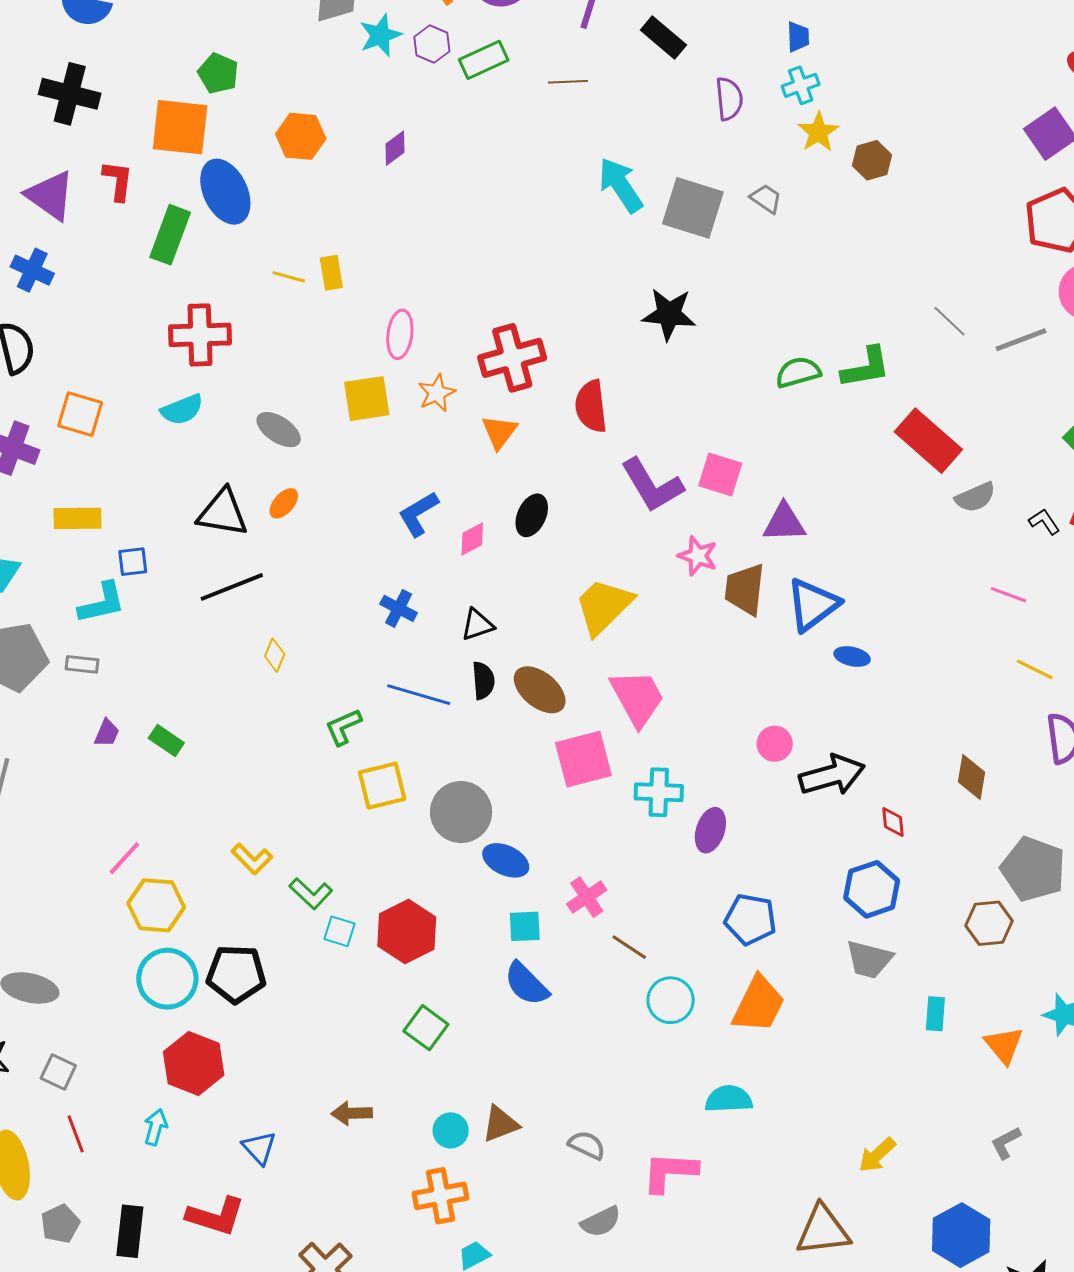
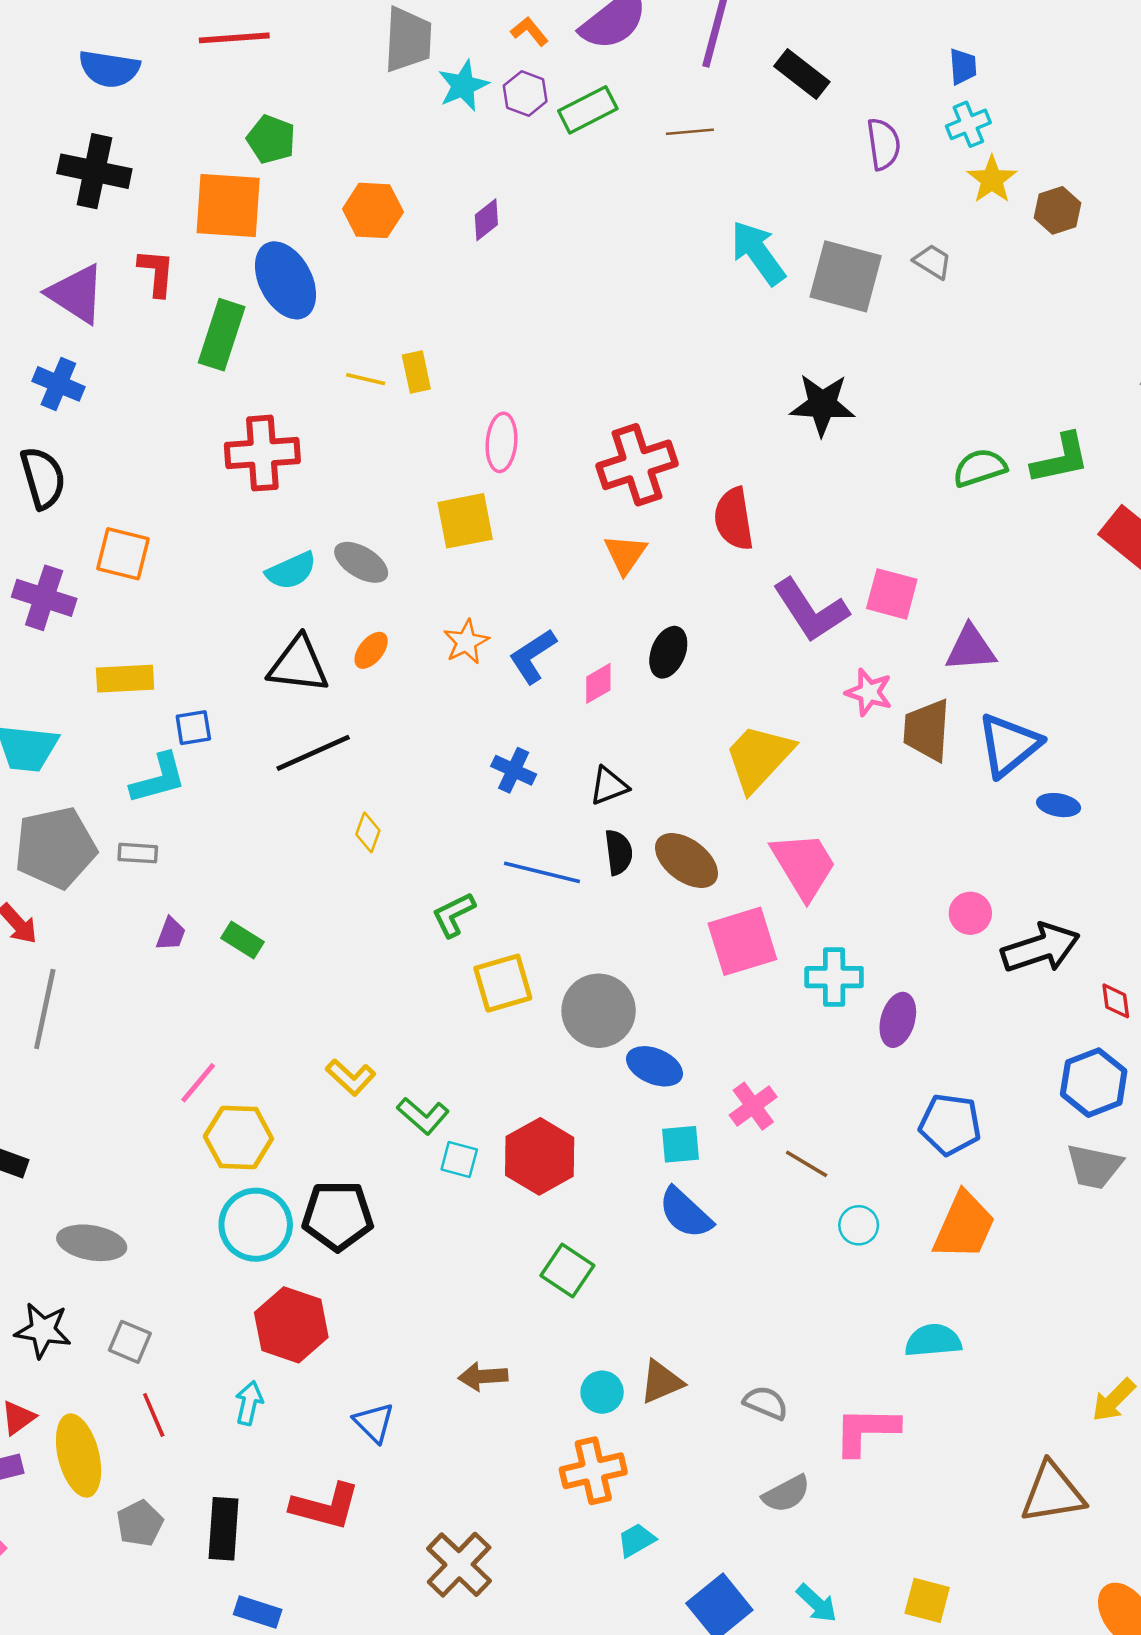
orange star: (437, 393) -> (466, 642), moved
cyan semicircle: (182, 410) -> (291, 571), moved
cyan circle: (671, 1000) -> (859, 1225), size x0.7

